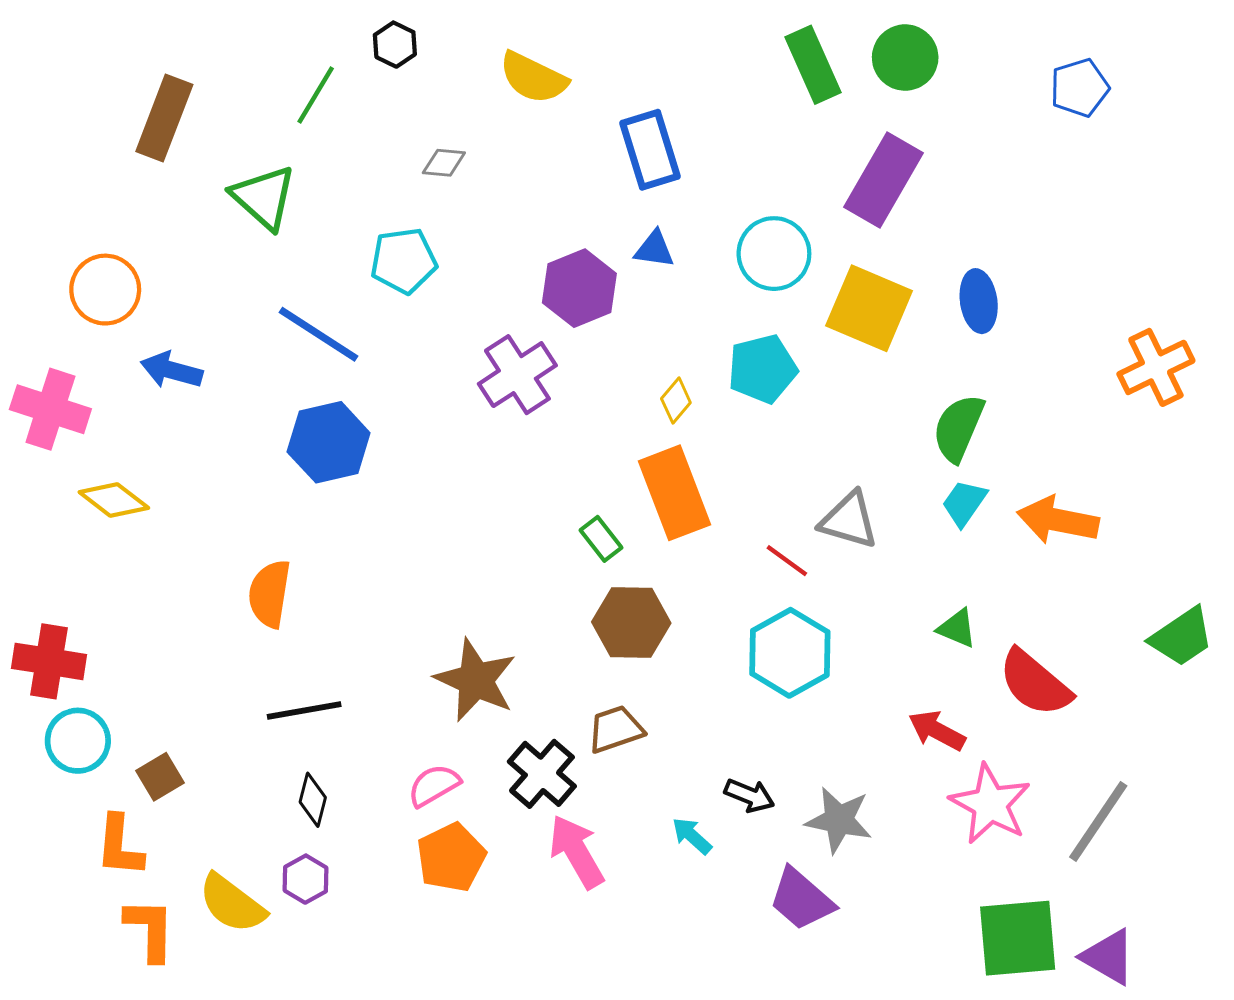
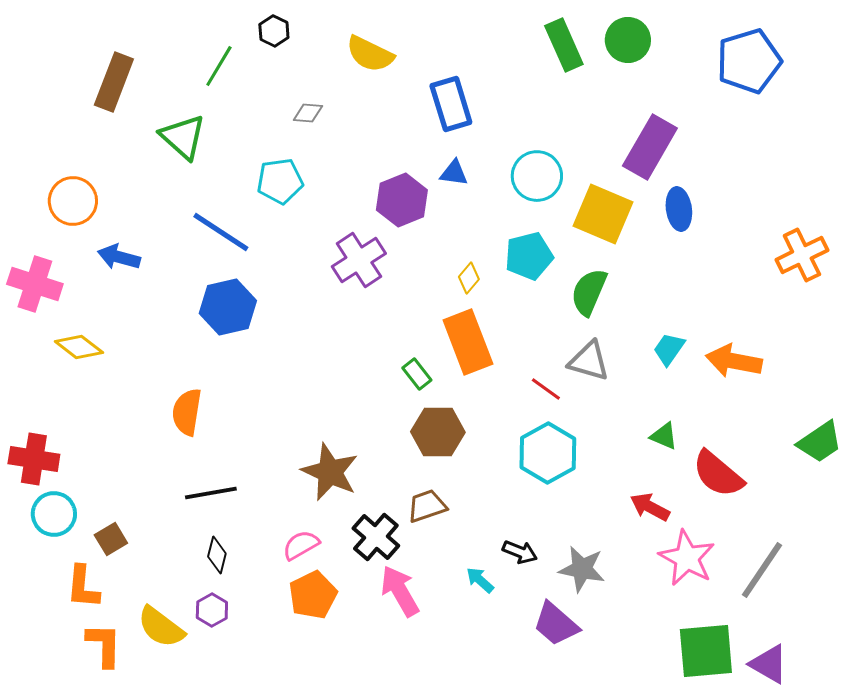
blue pentagon: (1080, 88) -> (749, 61), size x1.6
purple rectangle: (884, 180) -> (650, 147), moved
green semicircle: (958, 428) -> (589, 292), moved

